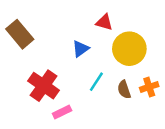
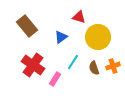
brown rectangle: (20, 34) -> (27, 26), moved
pink rectangle: (62, 112) -> (55, 79), moved, turned -32

